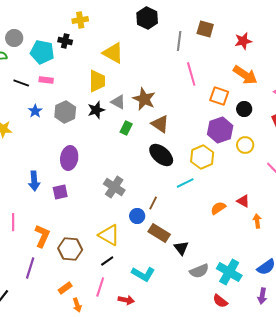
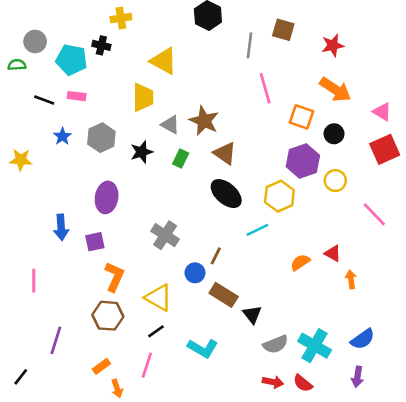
black star: (96, 110) -> (142, 152), moved
orange L-shape: (42, 236) -> (114, 277), moved
red arrow: (126, 300) -> (273, 382), moved

